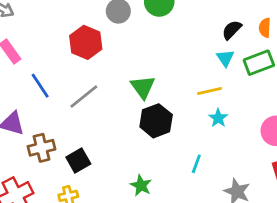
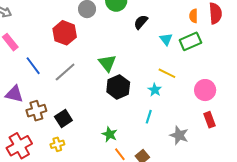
black semicircle: (232, 30) -> (141, 22), moved
yellow line: (209, 91) -> (167, 73), moved, turned 42
cyan star: (218, 118) -> (155, 90), moved

